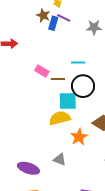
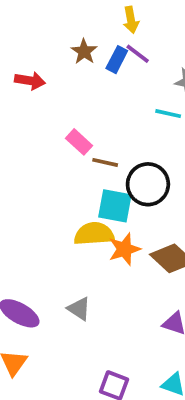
brown star: (43, 15) -> (84, 52), moved
cyan line: (78, 63) -> (168, 114), moved
orange star: (79, 137) -> (124, 249), moved

